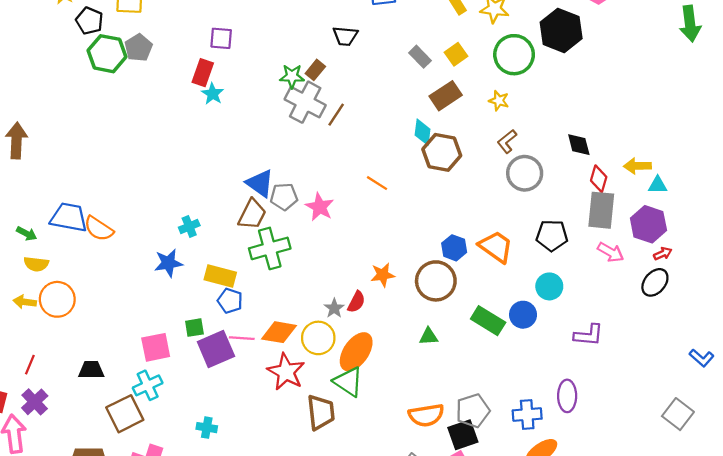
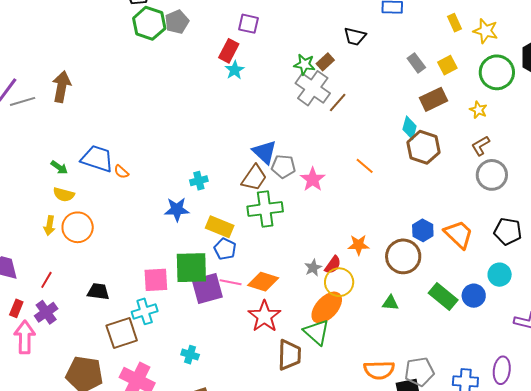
orange semicircle: (99, 229) -> (121, 172), size x0.6
yellow arrow: (25, 302) -> (49, 226), turned -96
green square: (194, 328) -> (191, 268), size x2.0
yellow circle: (318, 338) -> (339, 282), moved

